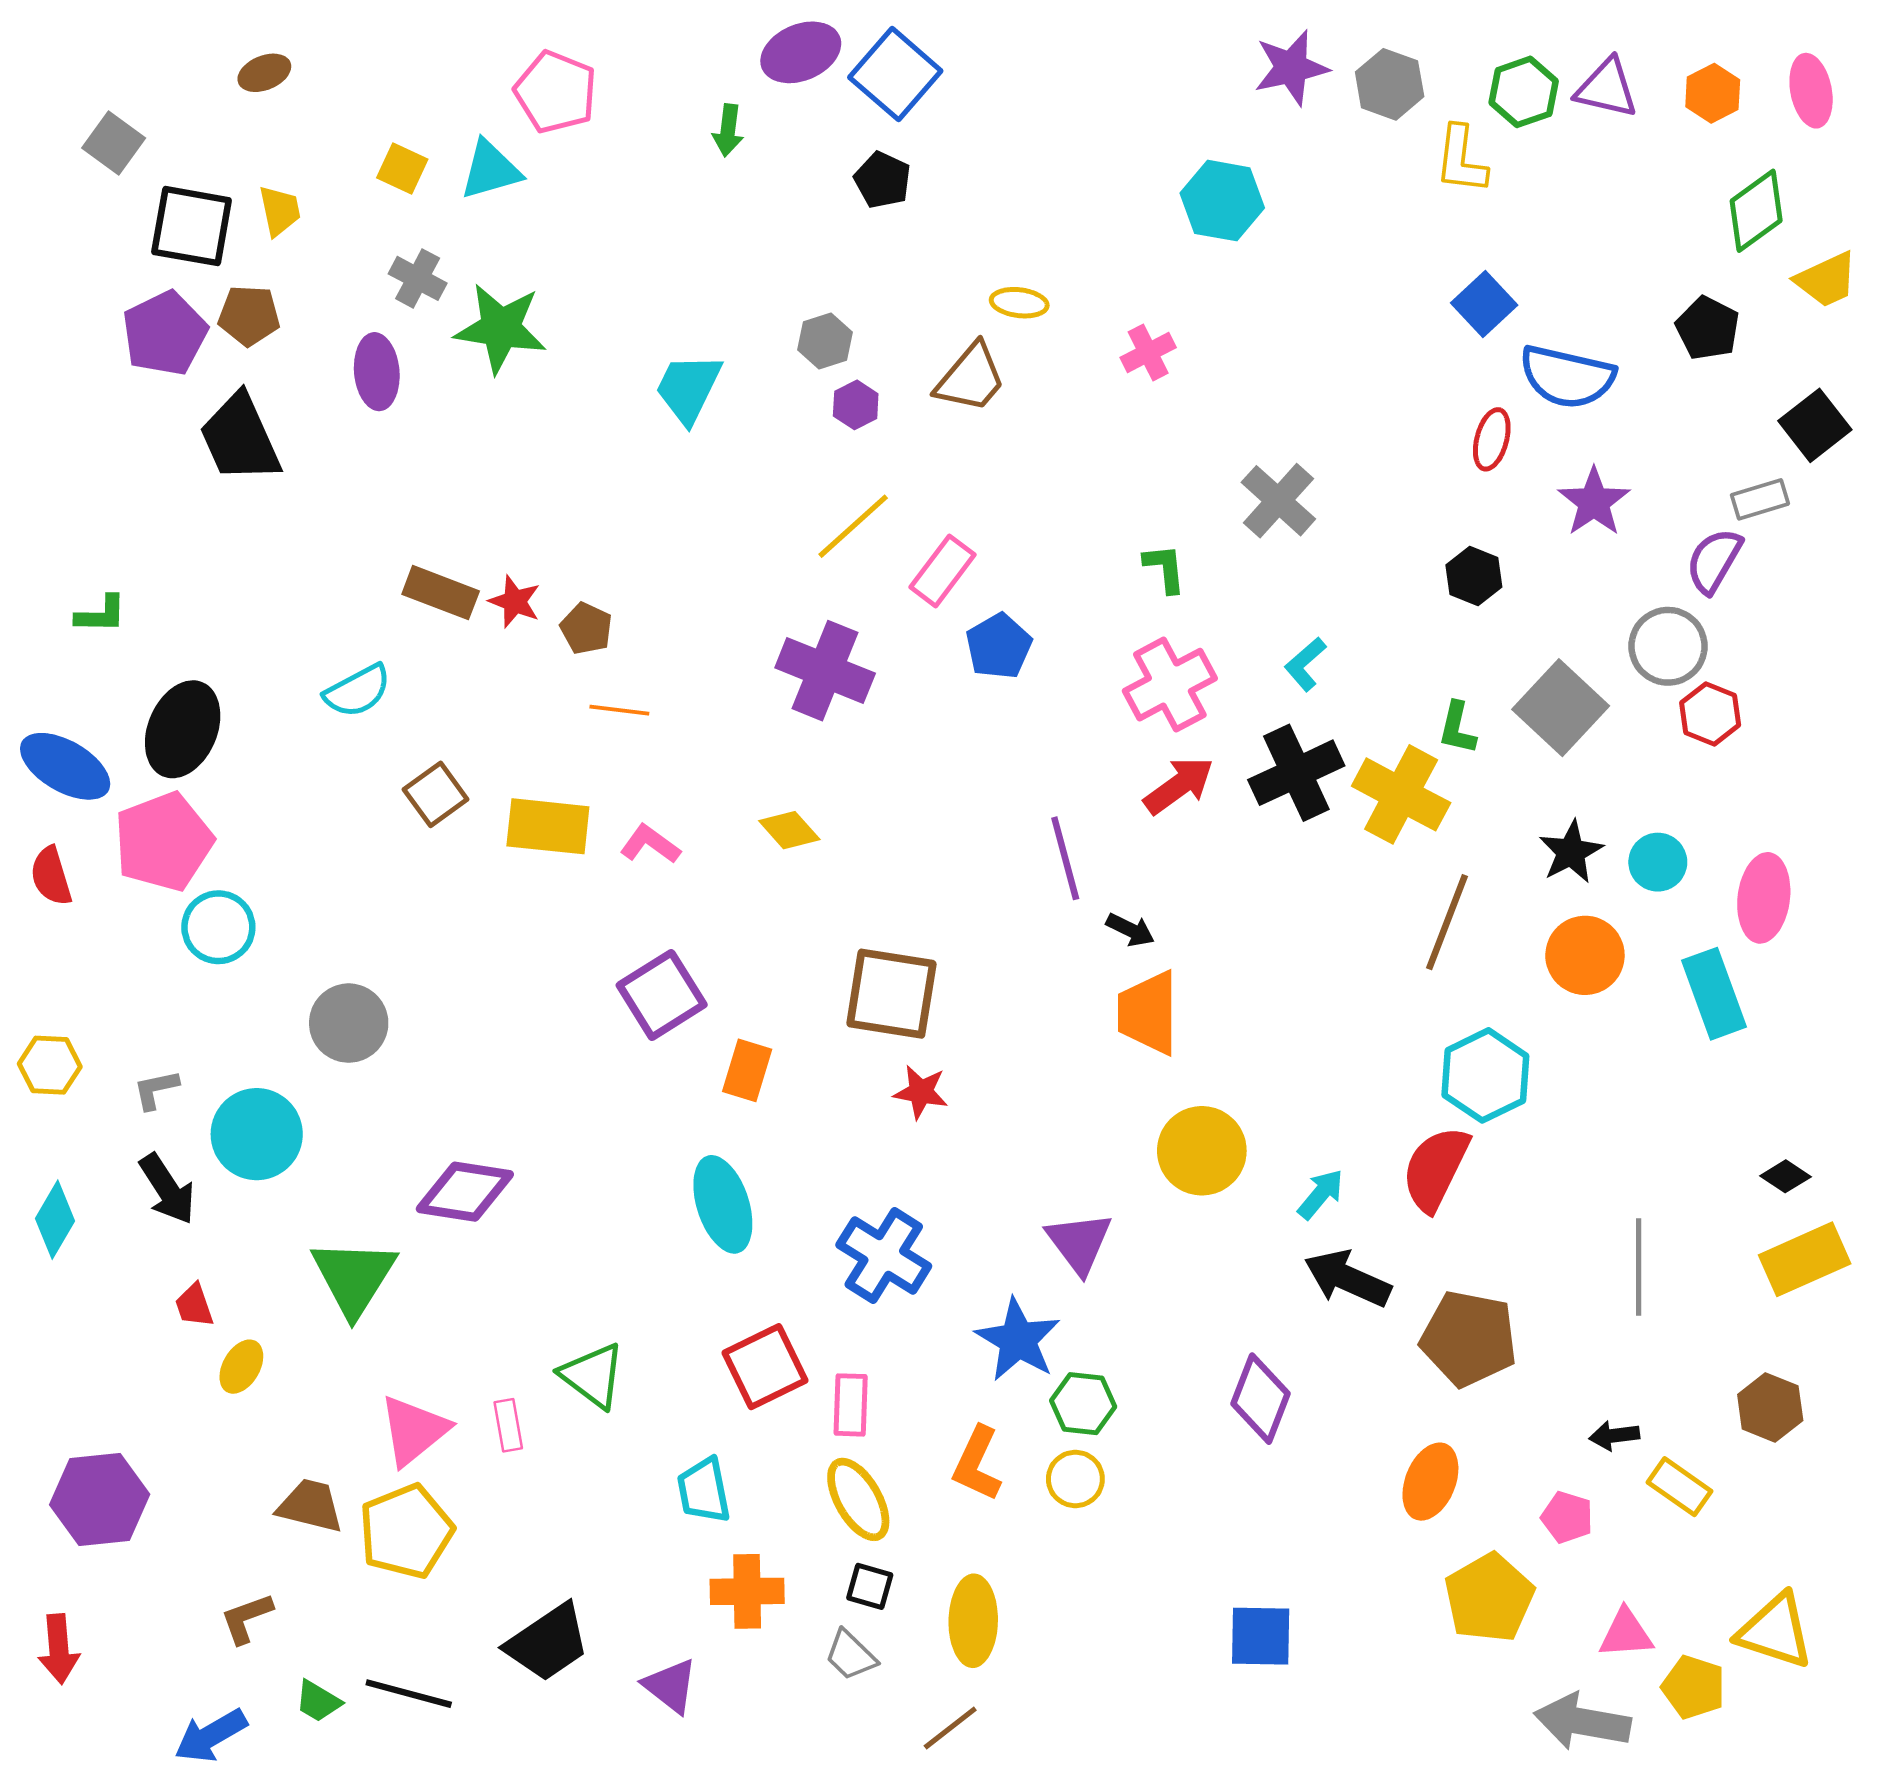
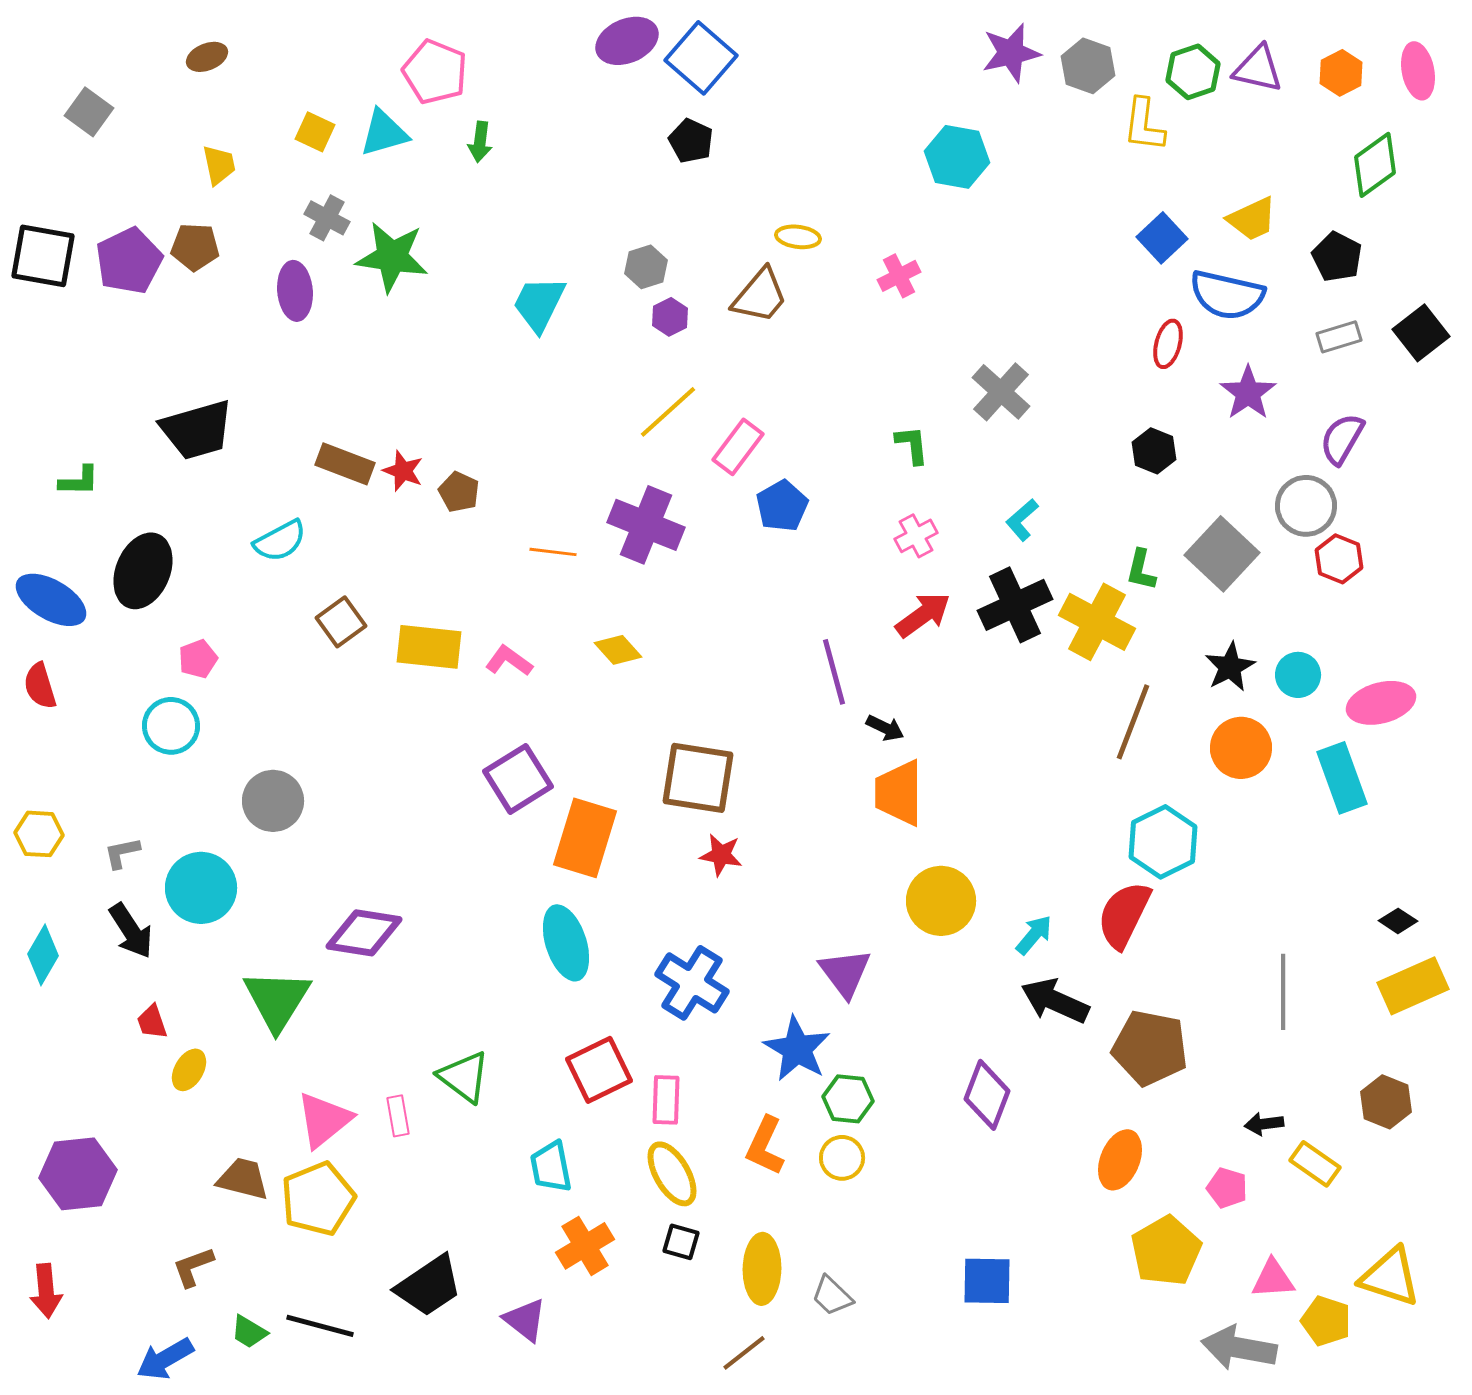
green arrow: (728, 130) -> (480, 142), moved
black square: (192, 226) -> (43, 256), moved
yellow trapezoid: (1826, 280) -> (1252, 219), moved
black trapezoid: (240, 438) -> (197, 430), moved, turned -82
gray rectangle: (1760, 499) -> (1339, 337), moved
pink cross: (1170, 685) -> (916, 536), size x0.6
orange line: (619, 710) -> (553, 552), moved
pink pentagon: (163, 842) -> (198, 659), moved, size x0.5
pink ellipse: (1764, 898) -> (1381, 703), turned 68
orange rectangle: (747, 1070) -> (585, 838), size x1.6
orange cross: (747, 1591) -> (585, 1246), turned -30
gray trapezoid: (851, 1655) -> (832, 1296), moved

